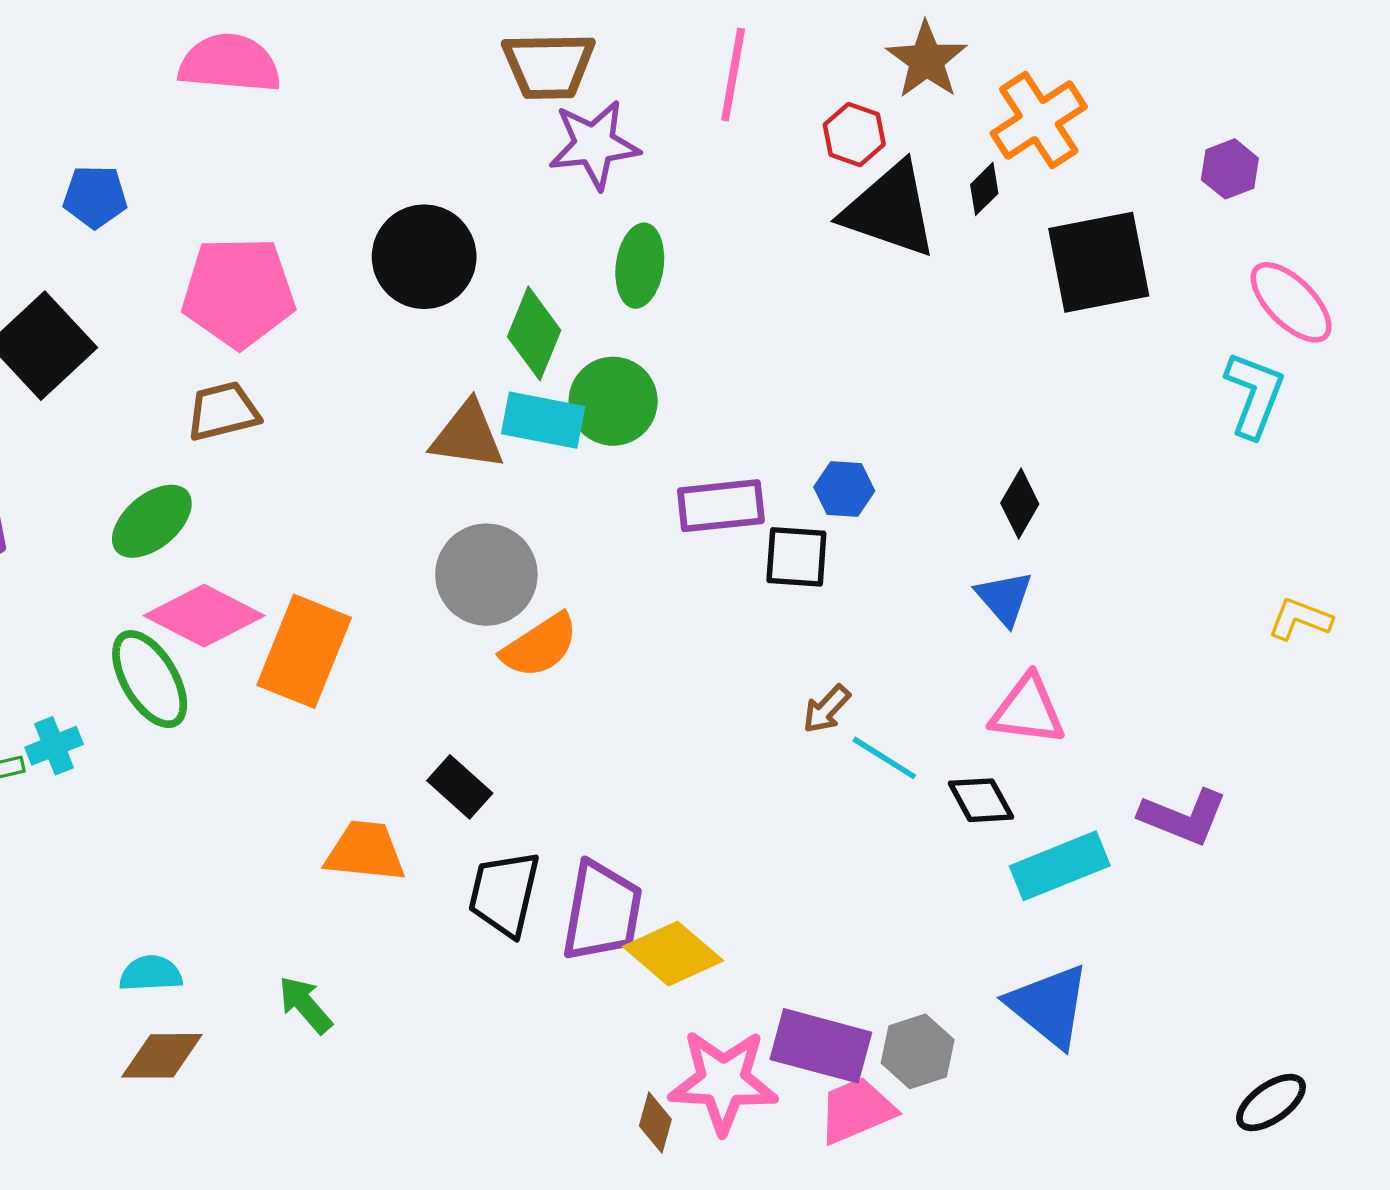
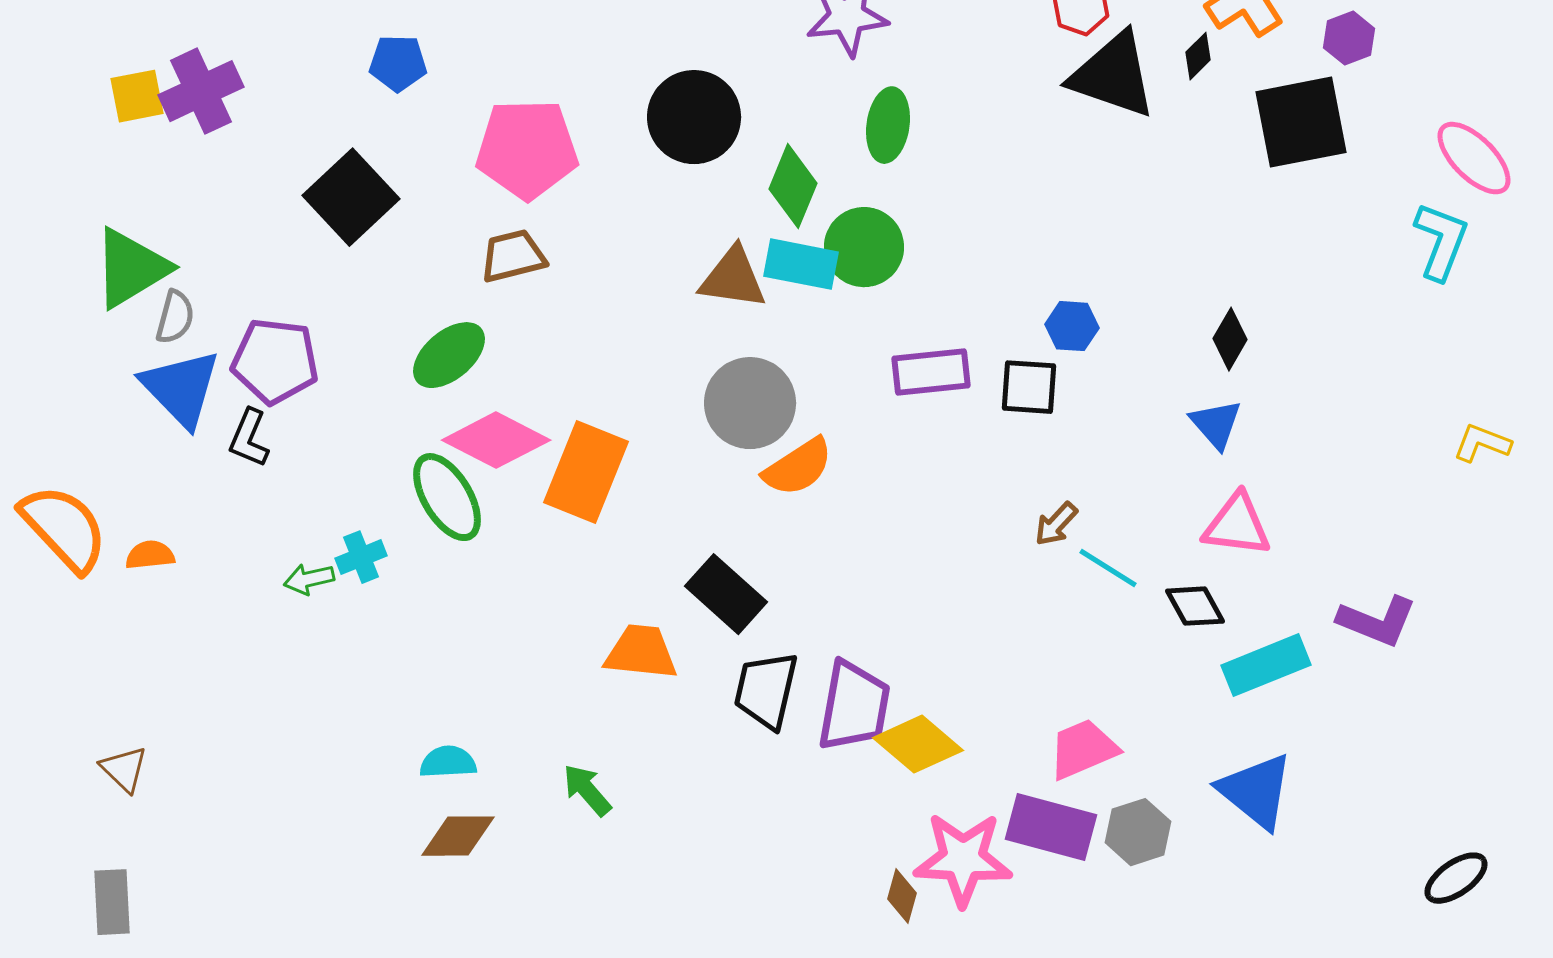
purple hexagon: (1230, 169) -> (1349, 38), moved
purple rectangle: (721, 506) -> (931, 372), moved
black rectangle: (460, 787) -> (726, 594), size x1.4
pink trapezoid: (856, 1110) -> (1083, 749), moved

